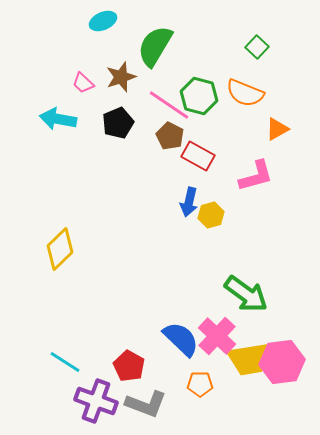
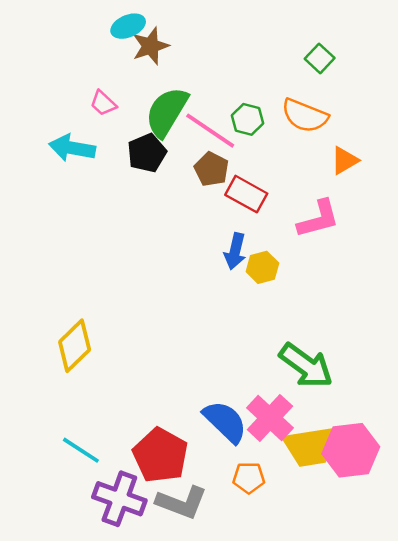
green semicircle: (155, 46) -> (167, 112), moved
brown star: (121, 77) -> (150, 46), moved
green hexagon: (199, 96) -> (248, 119), size x0.7
yellow diamond: (60, 249) -> (75, 346), moved
red pentagon: (129, 366) -> (160, 455), size x1.4

